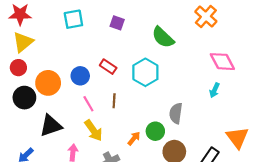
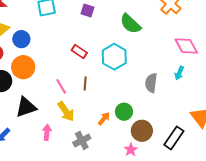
blue circle: (80, 76) -> (21, 39), moved
gray semicircle: (176, 113) -> (151, 83), moved

